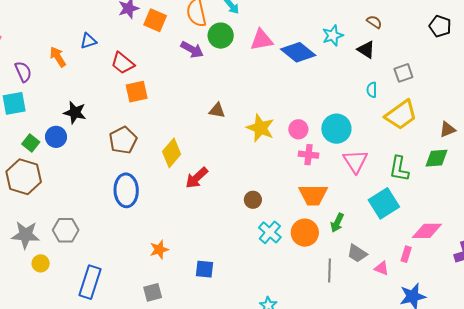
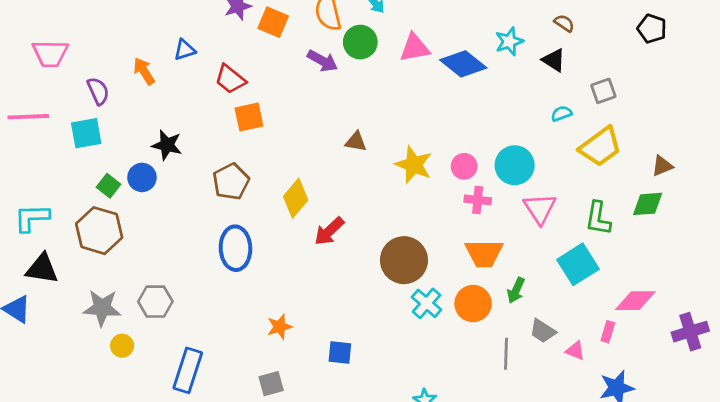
cyan semicircle: (372, 90) -> (561, 114), turned 70
brown circle: (253, 200) -> (404, 260), size x2.0

